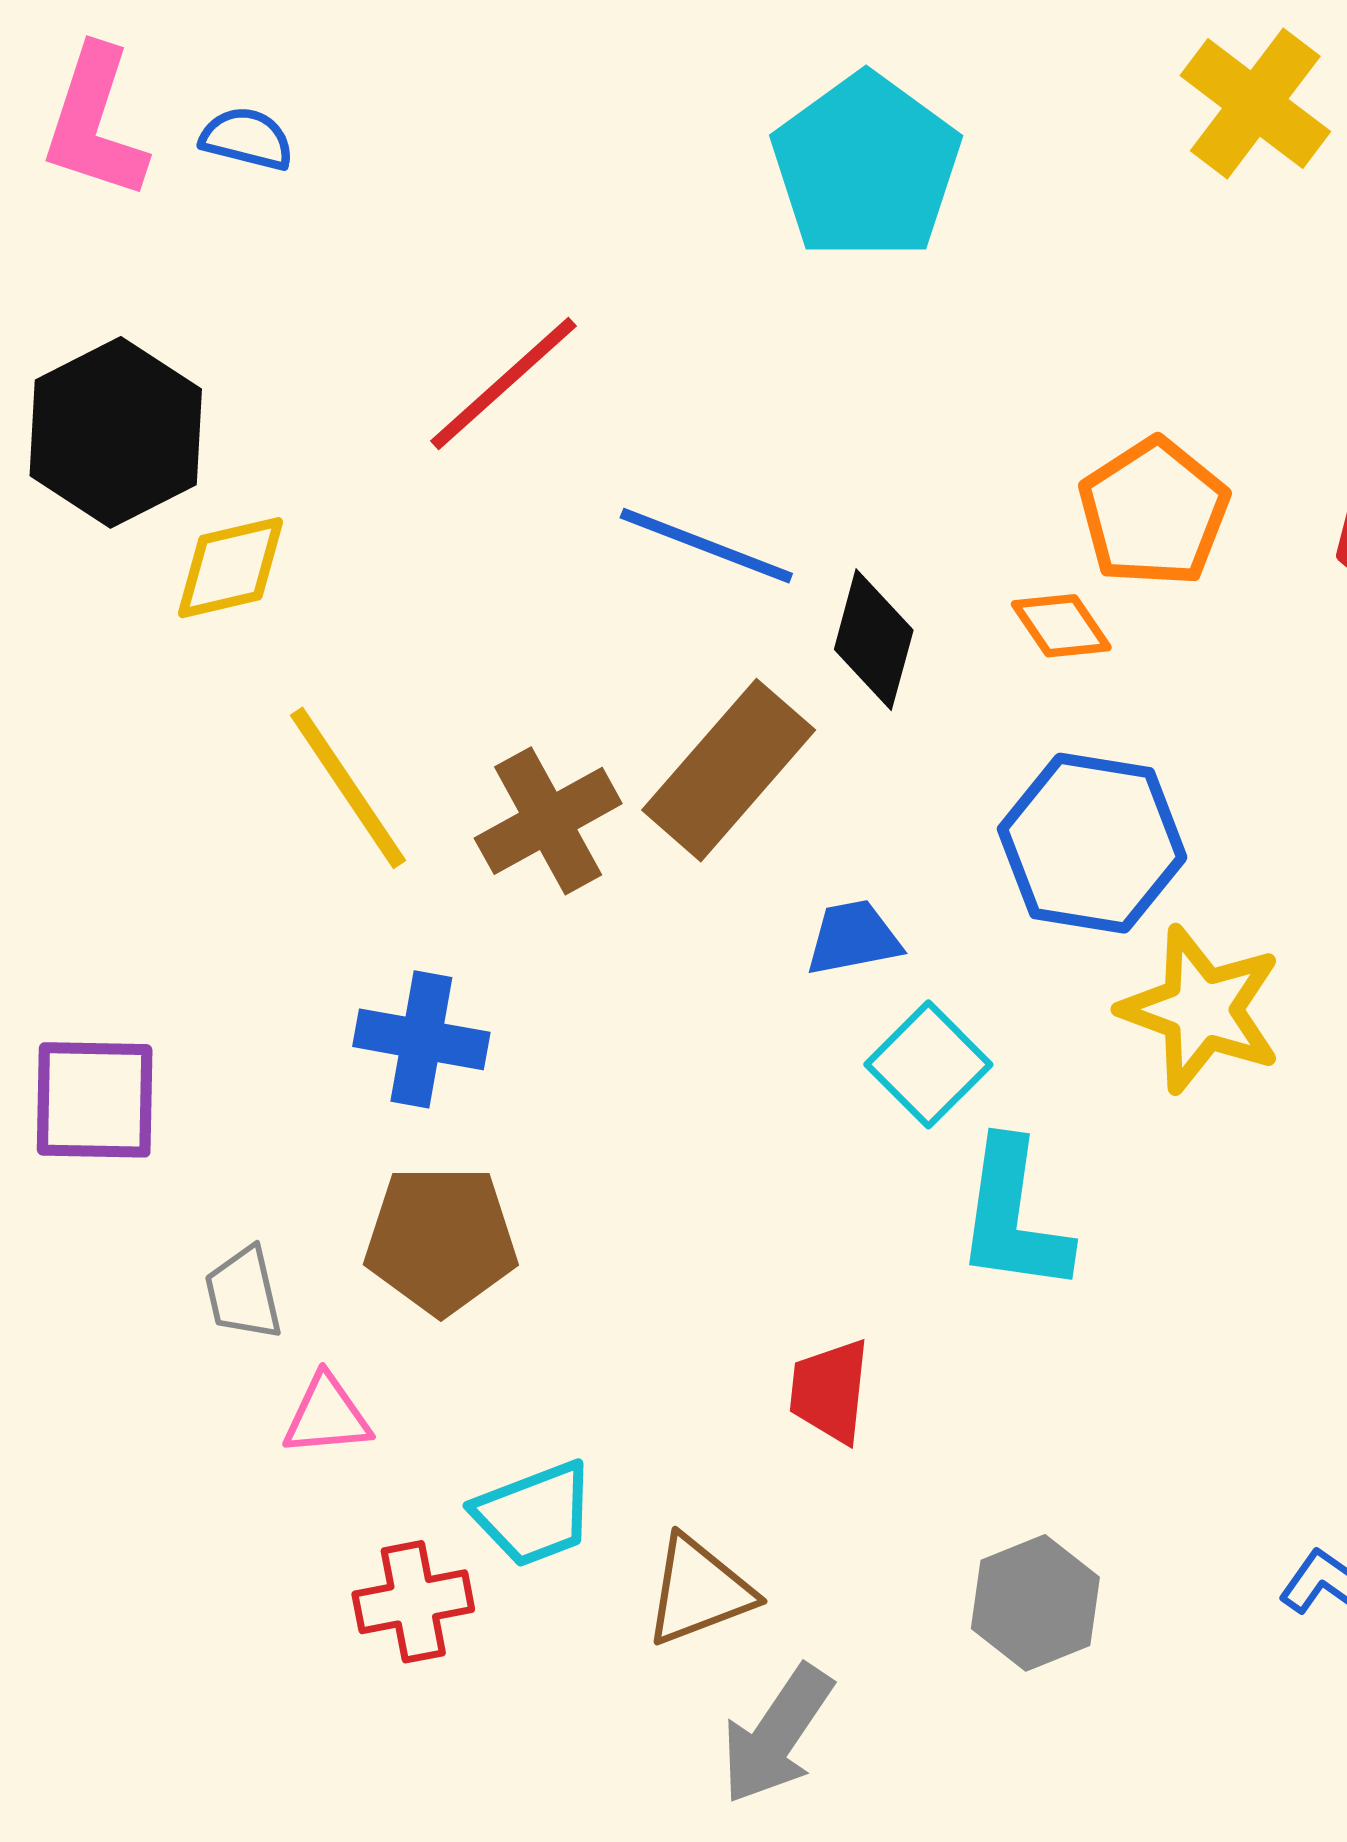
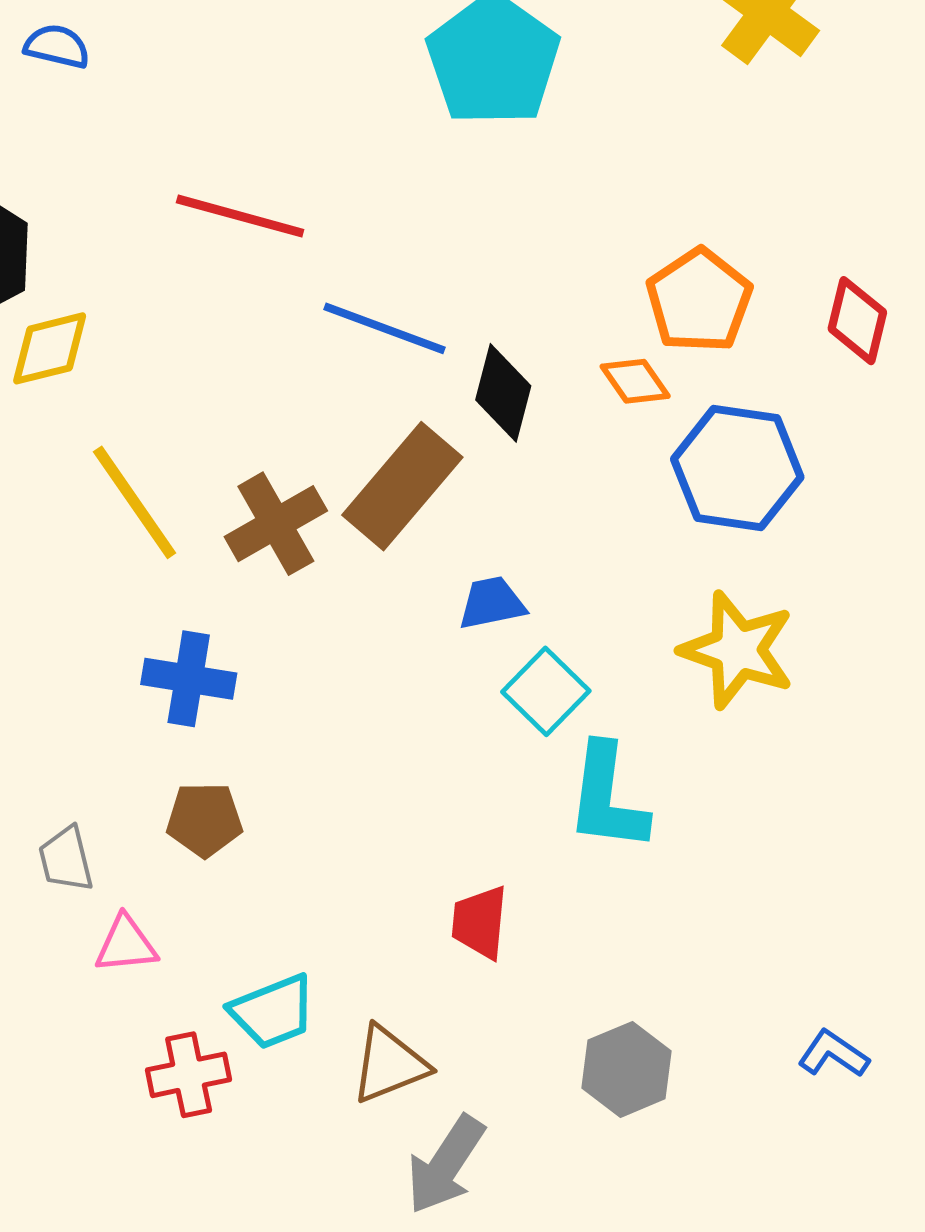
red line: (504, 383) -> (240, 216), turned 58
blue hexagon: (1092, 843) -> (737, 468), moved
brown pentagon: (441, 1240) -> (204, 820), size x0.7

